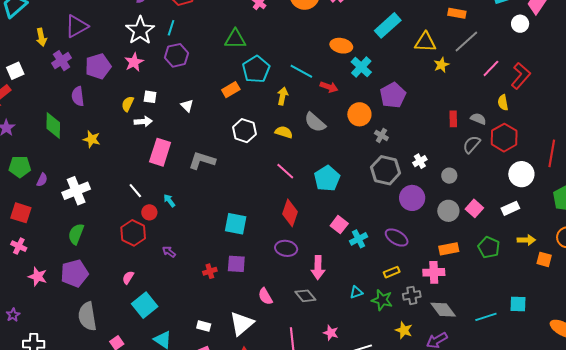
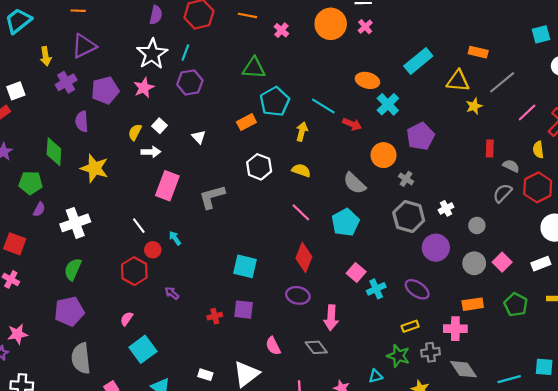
orange rectangle: (457, 13) -> (478, 52), moved
white square: (150, 97) -> (159, 126), turned 32
red rectangle: (453, 119) -> (490, 148), moved
gray semicircle: (315, 122) -> (355, 183), moved
yellow star: (92, 139) -> (94, 168), size x1.5
gray L-shape: (202, 160) -> (212, 197), turned -36
green pentagon: (20, 167) -> (30, 183), moved
pink star: (38, 277) -> (17, 334), moved, turned -30
cyan triangle: (356, 292) -> (376, 376), moved

